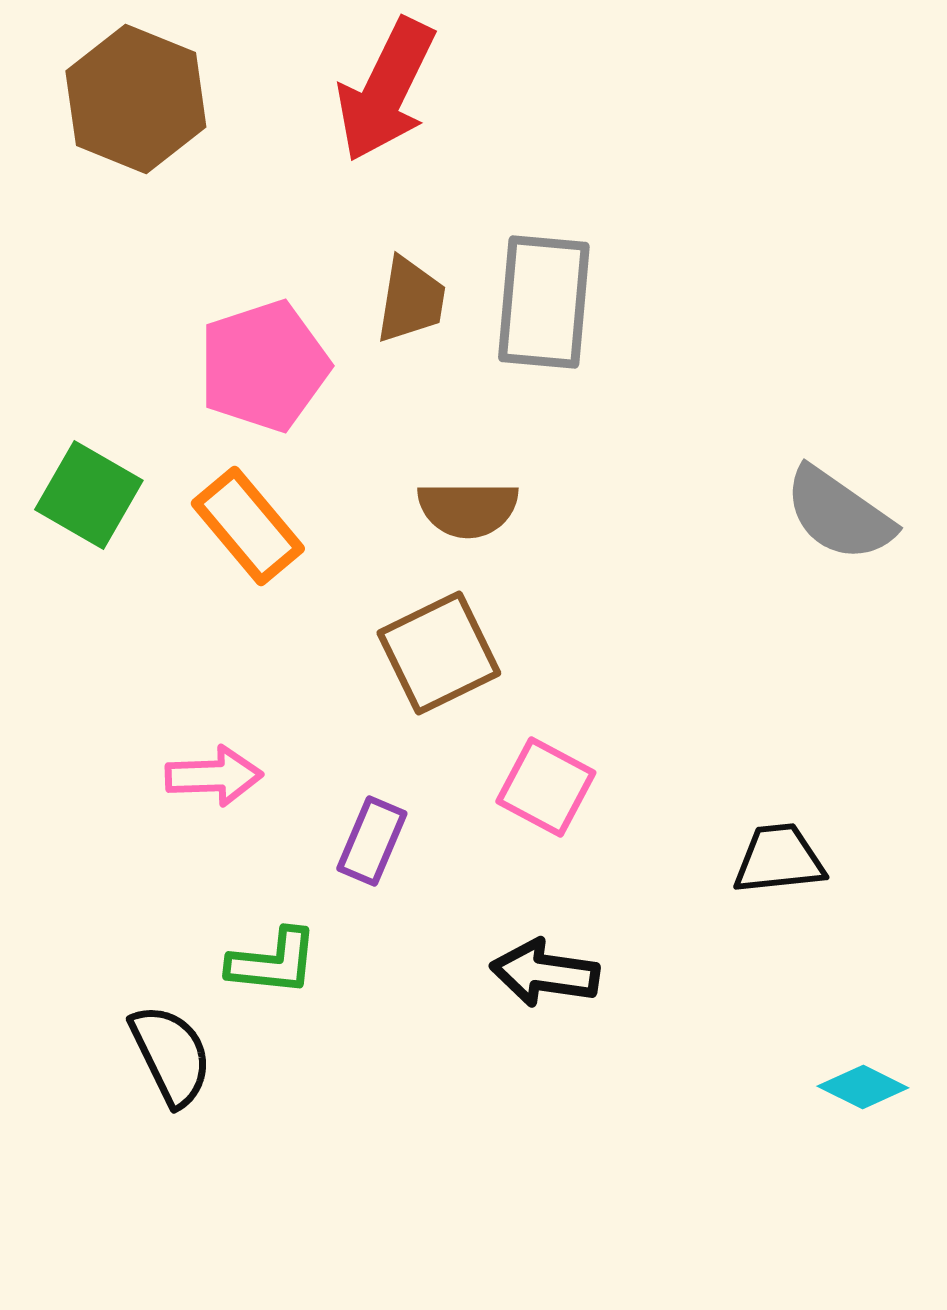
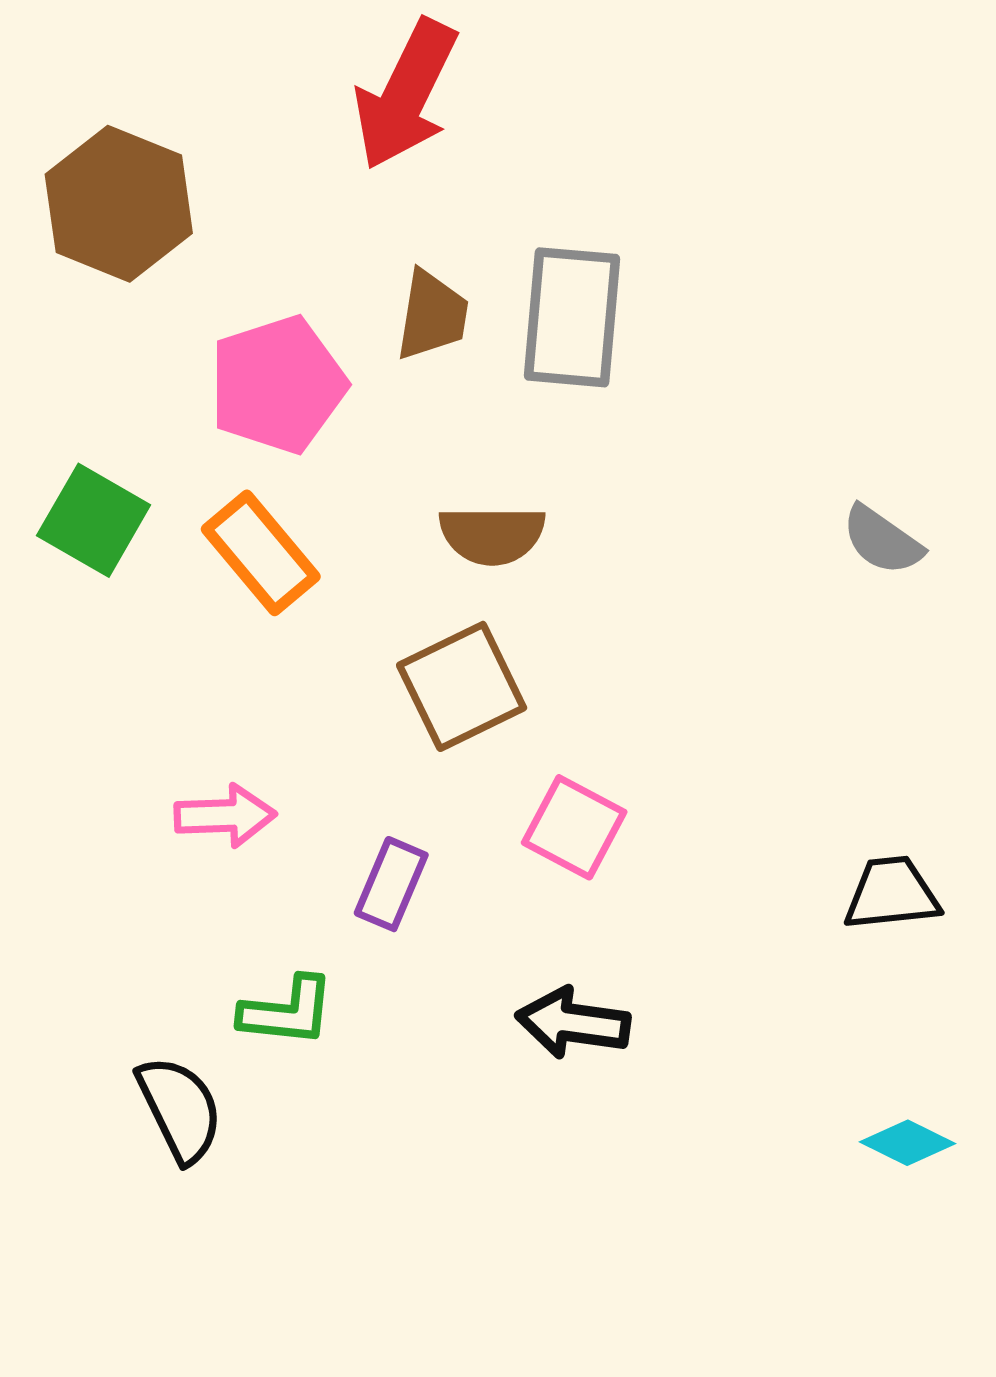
brown hexagon: (136, 99) -> (119, 204), moved
gray semicircle: (839, 514) -> (882, 540), size x0.7
black trapezoid: (779, 859) -> (892, 894), moved

